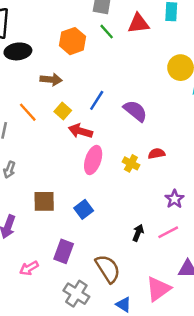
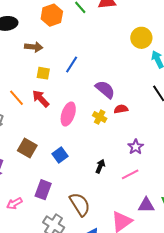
yellow square: (63, 111) -> (43, 73), turned -32
purple semicircle: (135, 111) -> (105, 89), moved
orange line: (28, 112) -> (16, 98), moved
red arrow: (80, 131) -> (41, 99), moved, turned 30
brown square: (44, 201) -> (27, 148), turned 30
black arrow: (138, 233) -> (100, 166), moved

